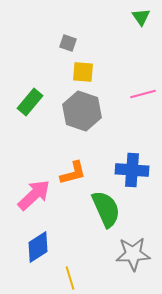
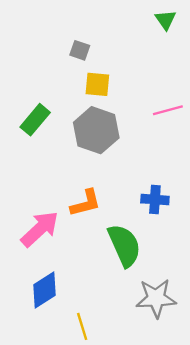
blue cross: (132, 170) -> (155, 200), size x0.7

